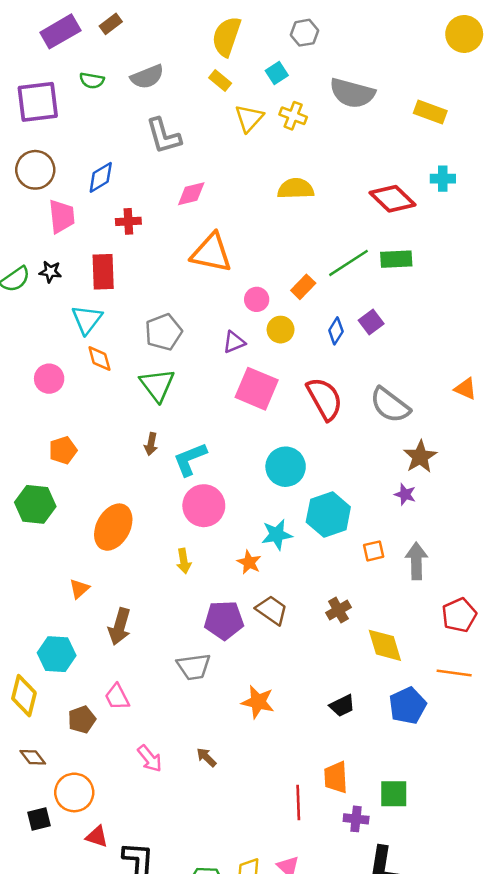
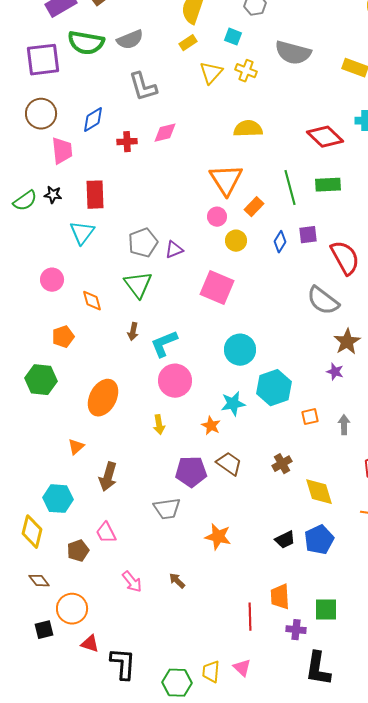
cyan square: (277, 73) -> (233, 37), turned -36
green semicircle: (92, 81) -> (86, 43), size x1.8
yellow rectangle: (220, 81) -> (188, 43), turned -72
red cross: (128, 221) -> (127, 142), moved
orange triangle: (211, 253) -> (226, 180), moved, turned 45
green line: (348, 263) -> (290, 188), turned -72
purple square: (371, 322) -> (308, 235), turned 30
purple triangle: (234, 342) -> (174, 250), moved
orange diamond: (99, 359) -> (92, 301), moved
red semicircle: (325, 399) -> (345, 258), moved
gray arrow: (416, 561) -> (344, 425), size x0.7
blue pentagon: (408, 706) -> (319, 540), moved

